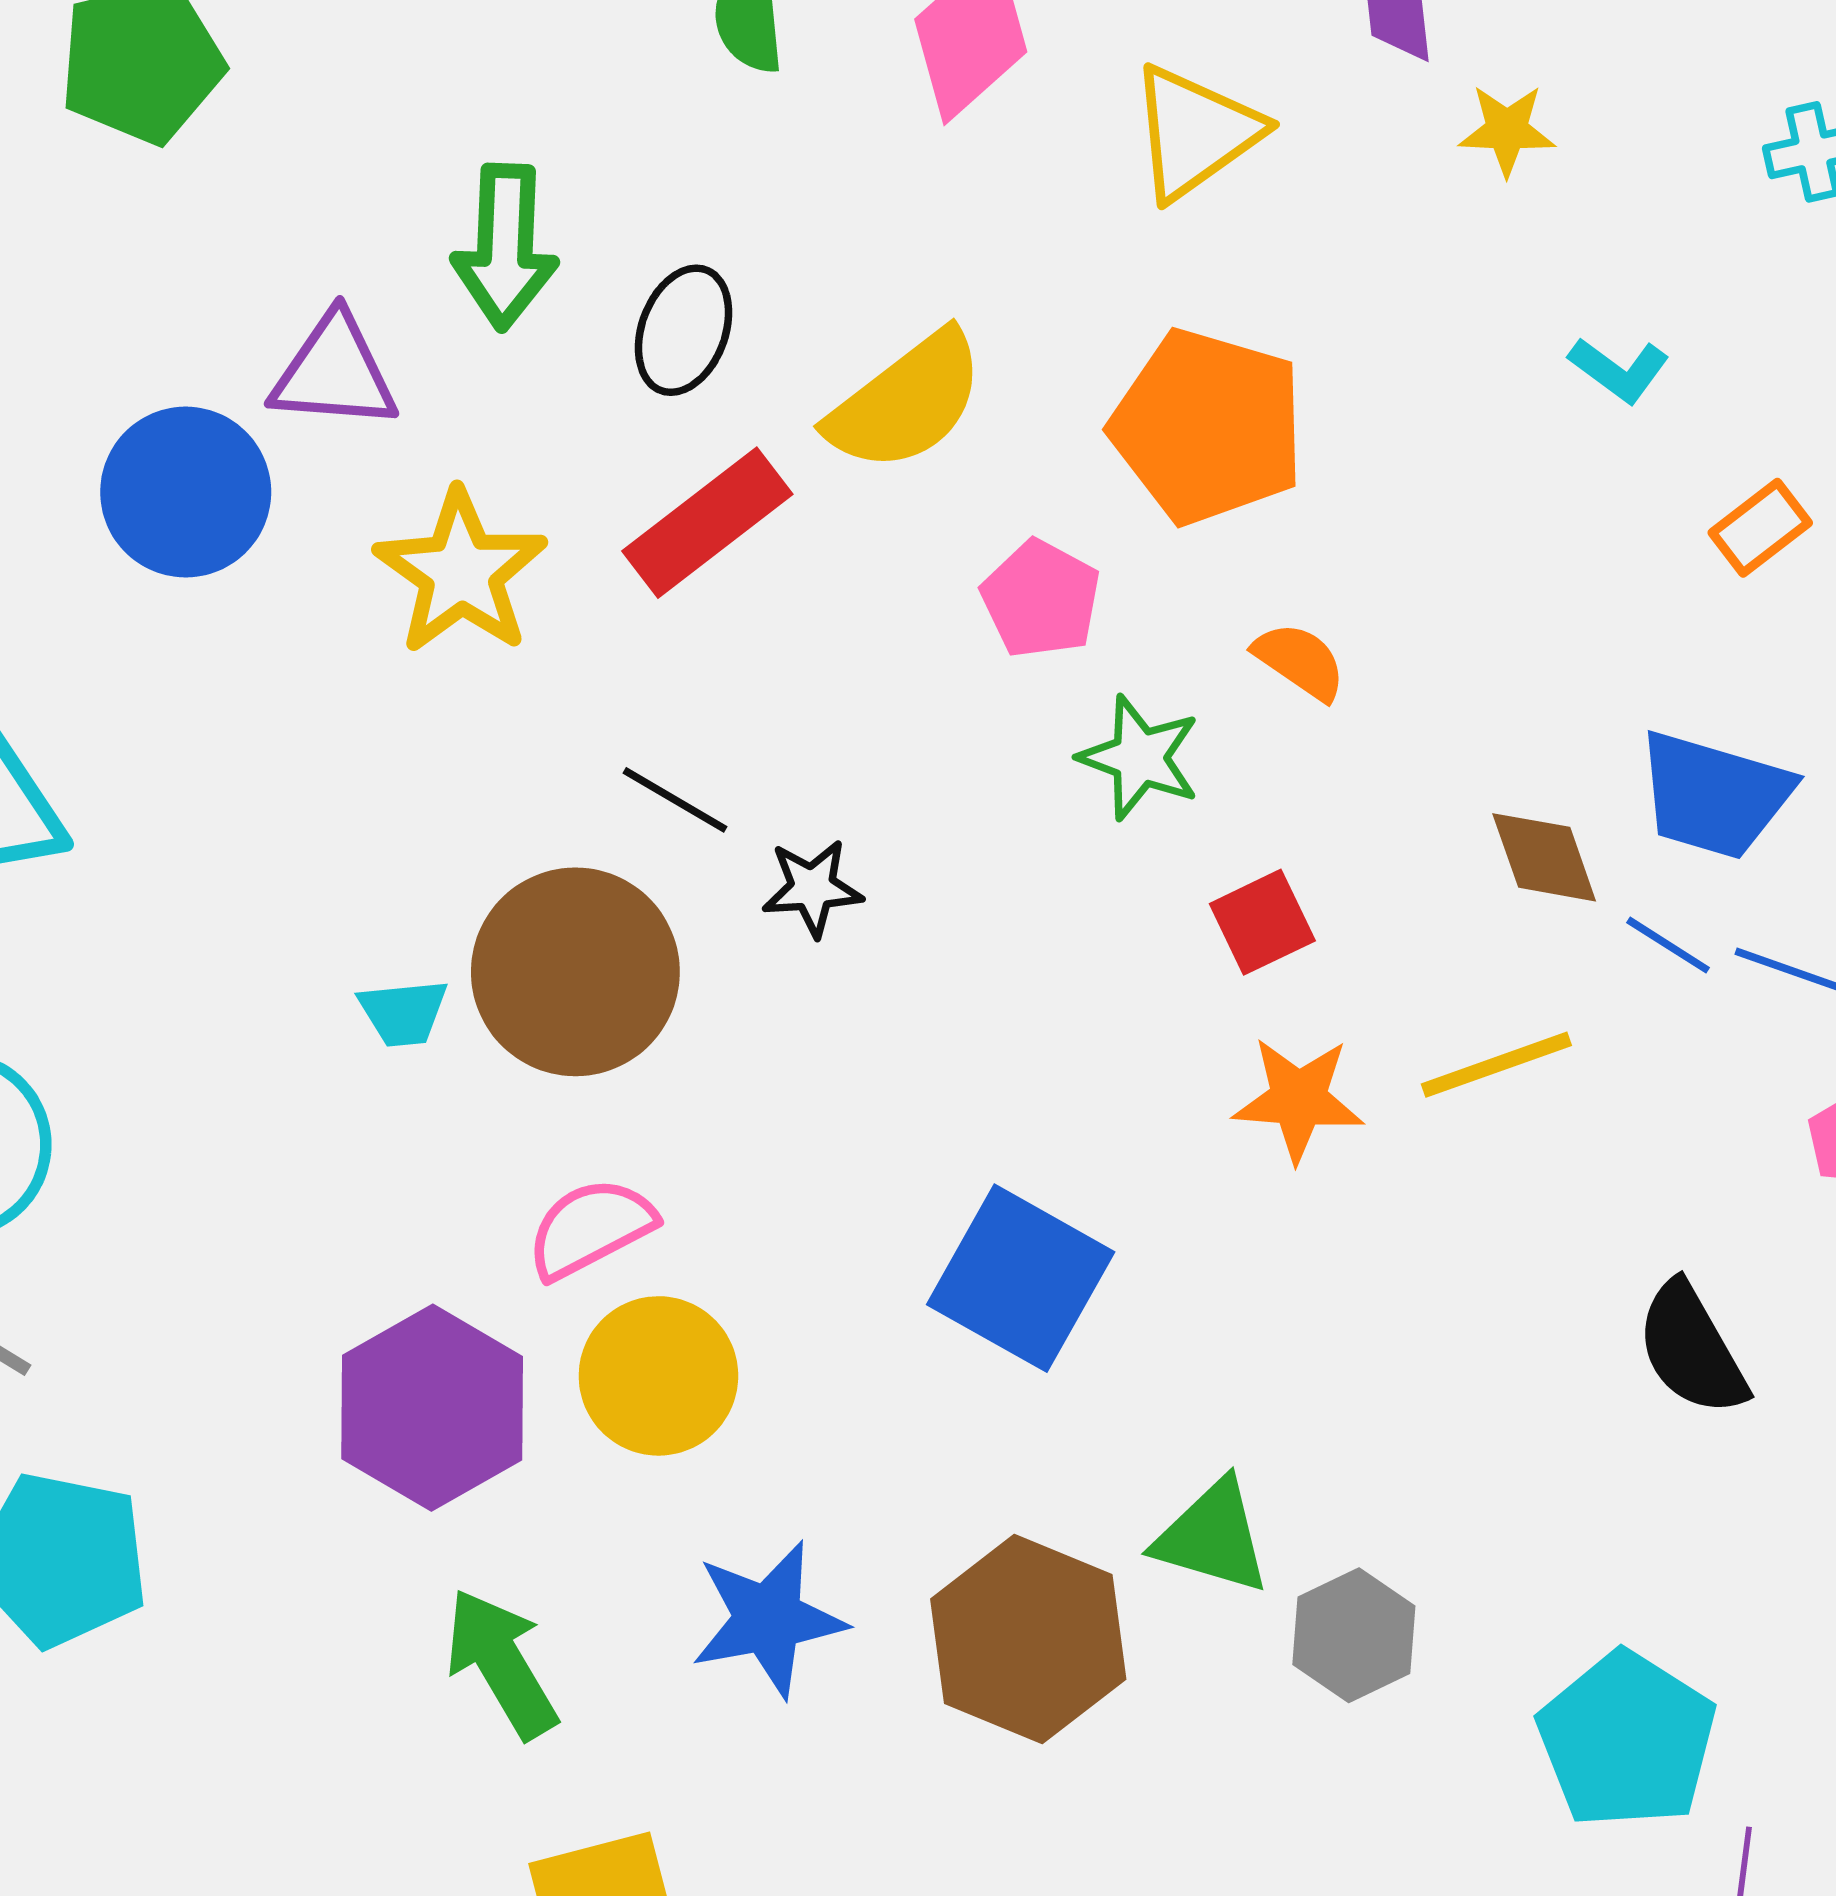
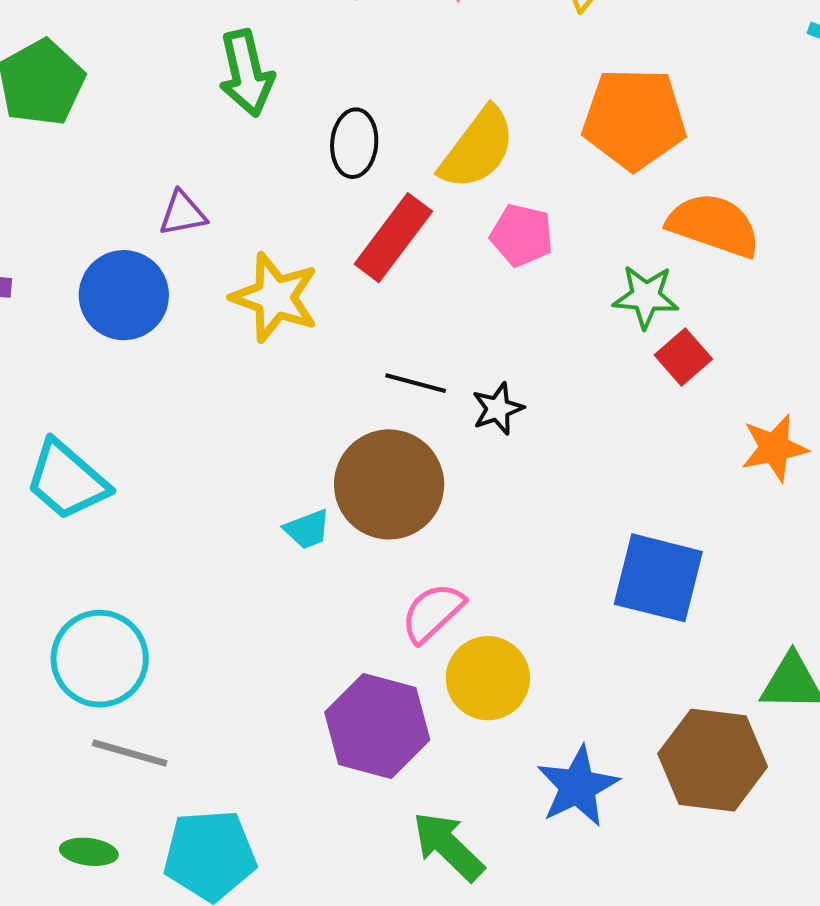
green arrow: (505, 247) -> (246, 73), moved
purple triangle: (334, 372) -> (183, 214), size x0.7
pink pentagon: (1041, 599) -> (522, 235), moved
orange semicircle: (1300, 661) -> (714, 225), size x1.8
red square: (1262, 922) -> (683, 357), moved

